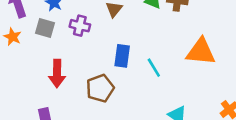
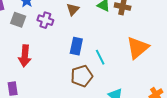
orange triangle: (201, 52) -> (138, 48), turned -50
brown pentagon: (100, 88) -> (82, 76), moved

